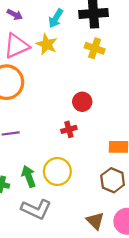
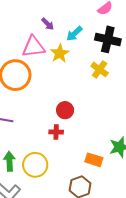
purple arrow: (15, 15) -> (48, 24), moved
red circle: (82, 102) -> (65, 110), moved

